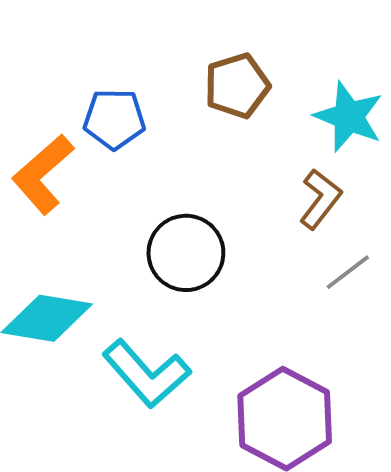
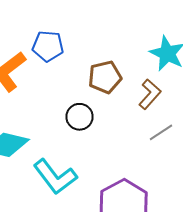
brown pentagon: (237, 86) -> (105, 77), moved
black circle: (186, 253) -> (80, 117), size x0.7

